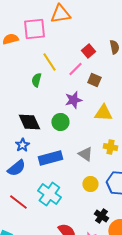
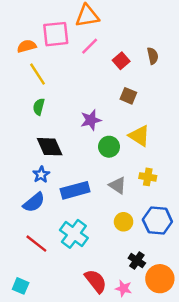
yellow line: (49, 62) -> (38, 74), moved
pink line: (75, 69) -> (90, 46), moved
green semicircle: (36, 80) -> (39, 107), moved
purple star: (73, 100) -> (91, 120), moved
yellow triangle: (103, 113) -> (139, 136), turned 30
green circle: (60, 122) -> (109, 147), moved

